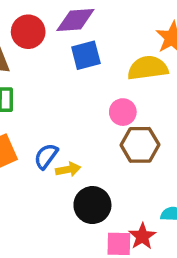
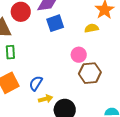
yellow semicircle: (148, 68) -> (91, 28), size x0.6
yellow arrow: (68, 169) -> (46, 99), moved

